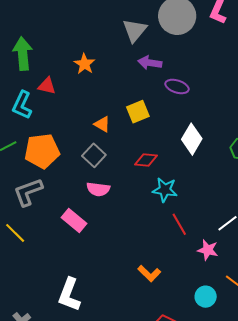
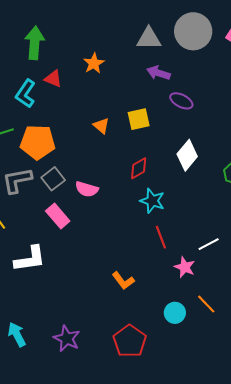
gray triangle: (135, 30) -> (149, 39), turned 40
gray square: (94, 155) -> (53, 179), moved
red diamond: (146, 160) -> (139, 168), turned -45
white L-shape: (69, 295) -> (30, 259), moved, turned -128

